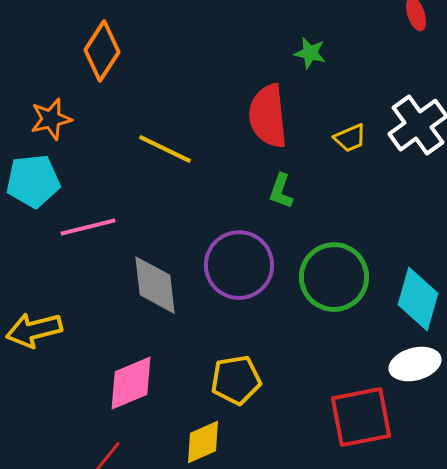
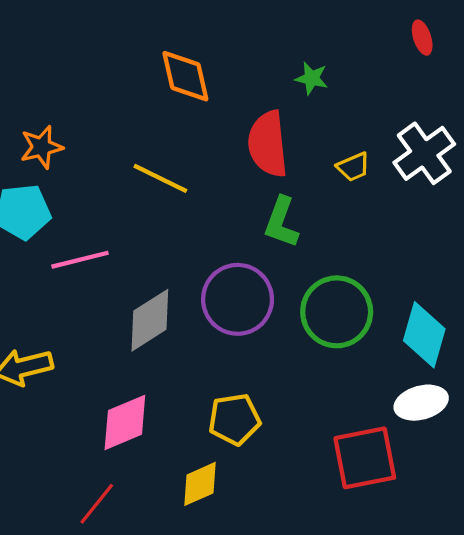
orange diamond: (102, 51) -> (185, 76), moved, turned -46
green L-shape: (281, 191) -> (281, 222), size x1.4
gray diamond: (155, 285) -> (150, 320), turned 64

